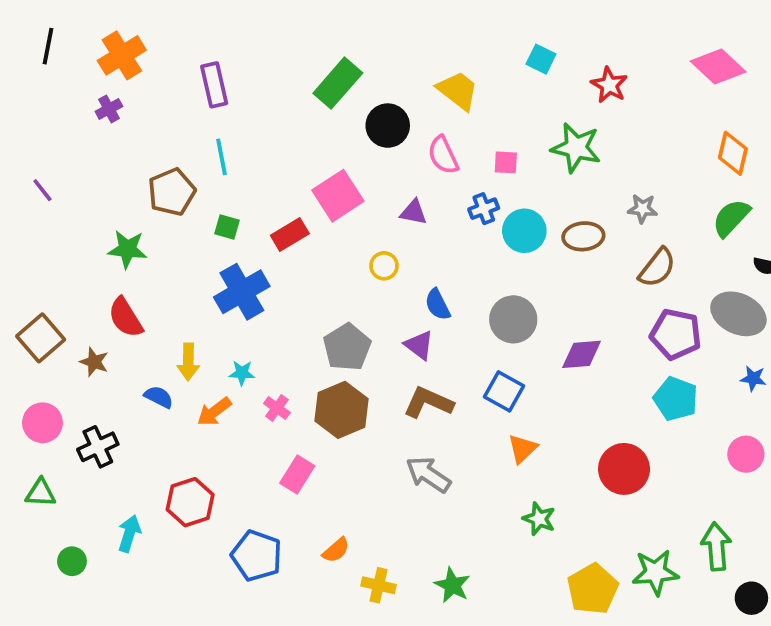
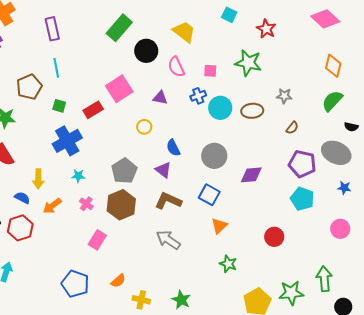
brown semicircle: (657, 268) -> (292, 128), size x0.6
cyan star: (242, 373) -> (78, 176), moved
red circle: (624, 469) -> (274, 237), size x0.7
red hexagon: (190, 502) -> (20, 228), moved

